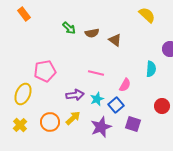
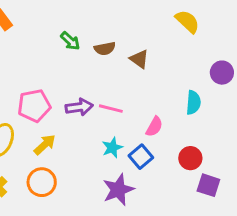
purple arrow: (75, 95) -> (79, 107), moved
red circle: (162, 106) -> (190, 158), moved
yellow arrow: (73, 118) -> (45, 145), moved
purple square: (133, 124) -> (208, 185), moved

